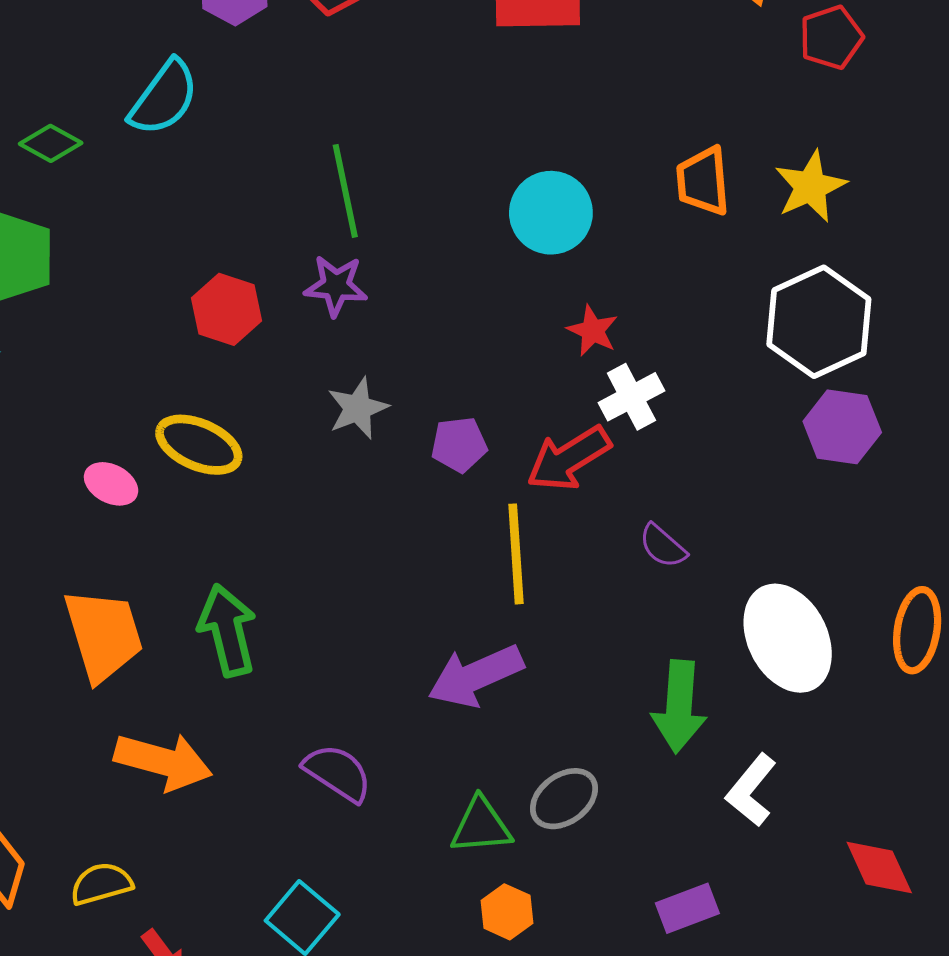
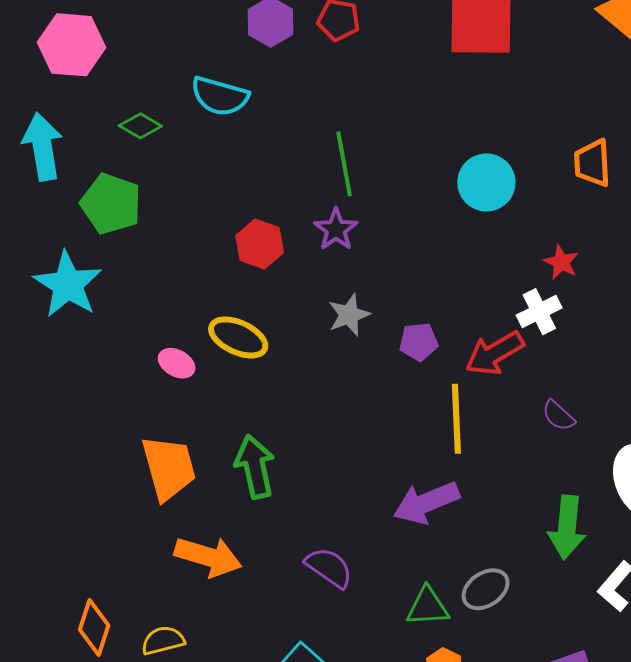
cyan semicircle: (164, 98) -> (220, 96), turned 68
purple star: (336, 286) -> (336, 229), turned 30
red star: (593, 331) -> (561, 262), moved

